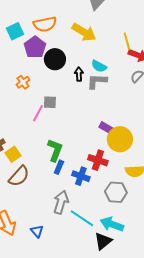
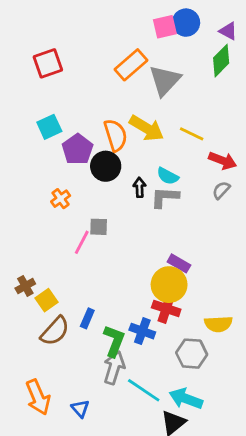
orange semicircle: (45, 24) -> (116, 135), moved, turned -95
yellow line: (127, 41) -> (192, 134), moved, turned -48
yellow circle: (120, 139) -> (169, 285), moved
green L-shape: (55, 150) -> (114, 341), moved
blue rectangle: (59, 167) -> (87, 318), moved

